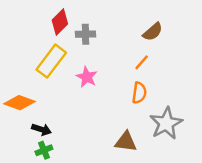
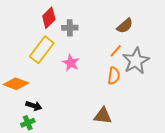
gray star: (166, 123) -> (136, 61), moved
green cross: (44, 150) -> (28, 123), moved

